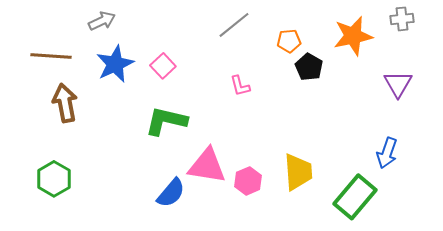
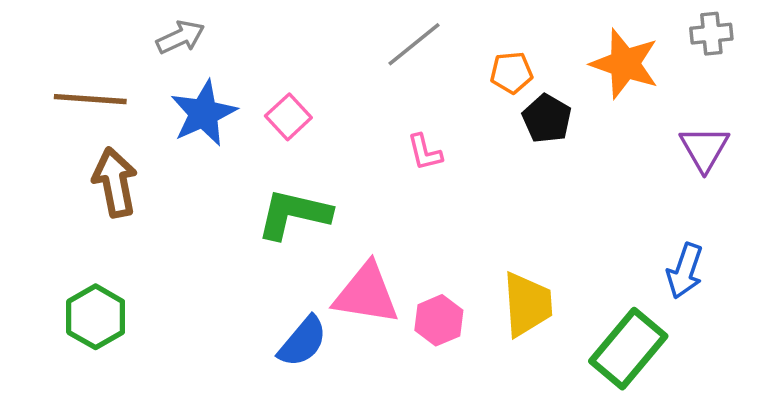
orange star: (353, 36) -> (625, 64), turned 30

